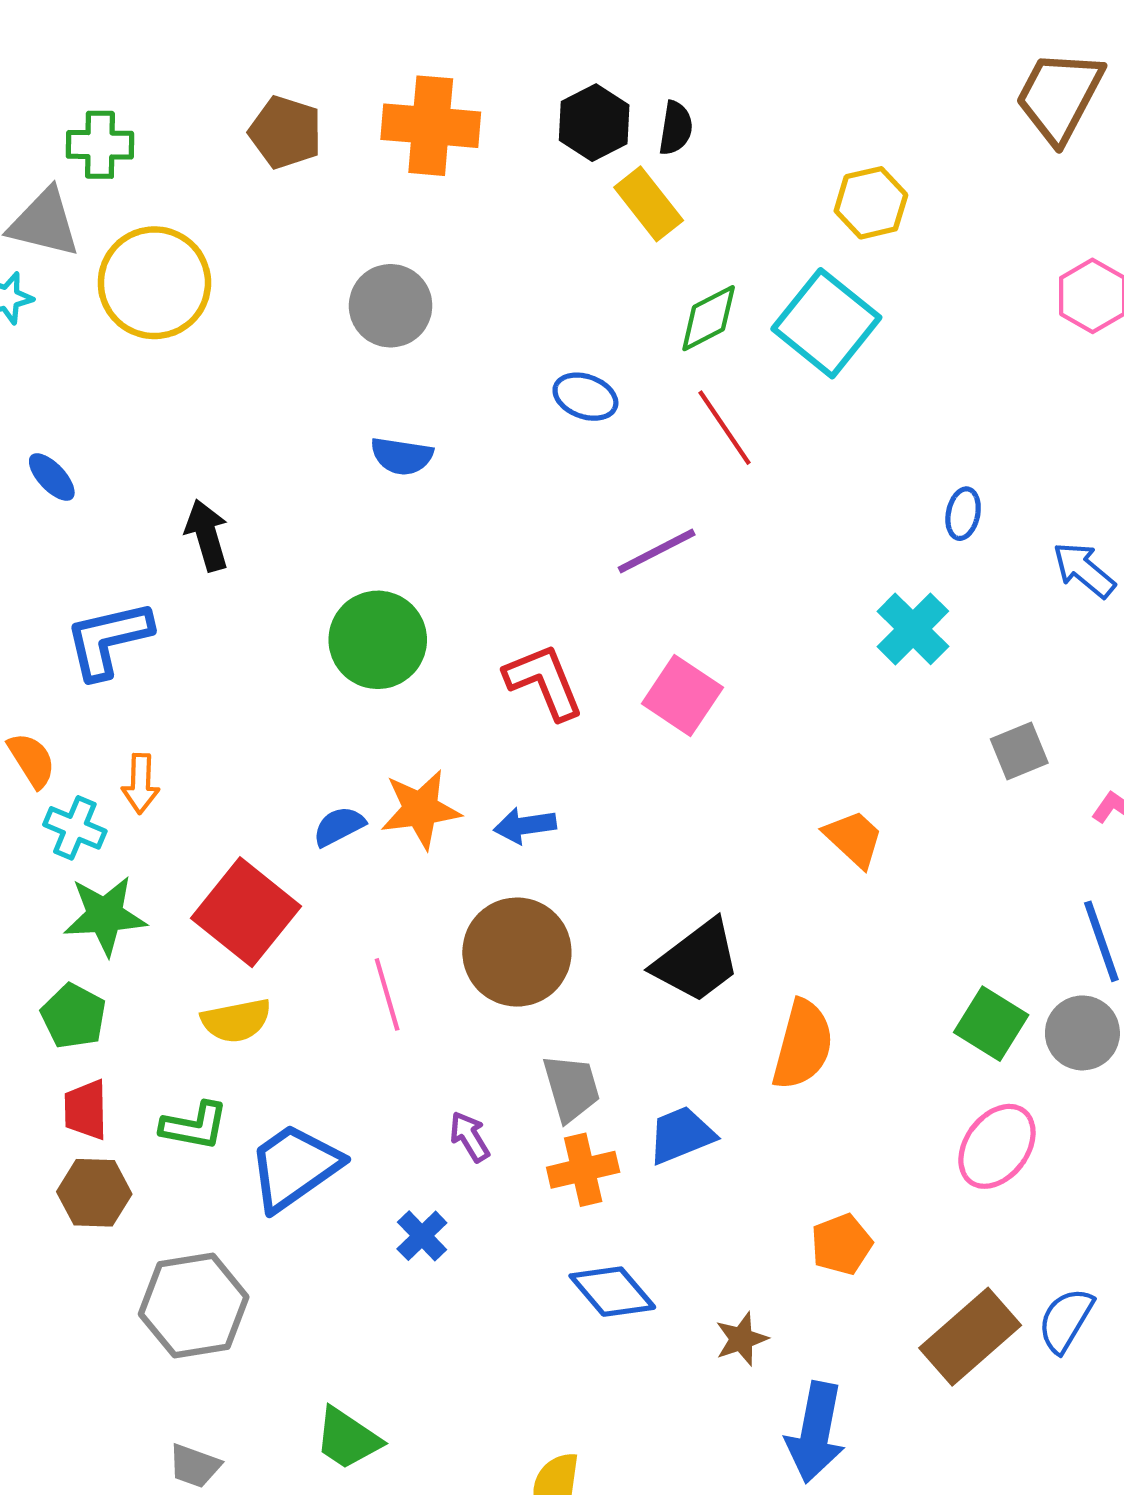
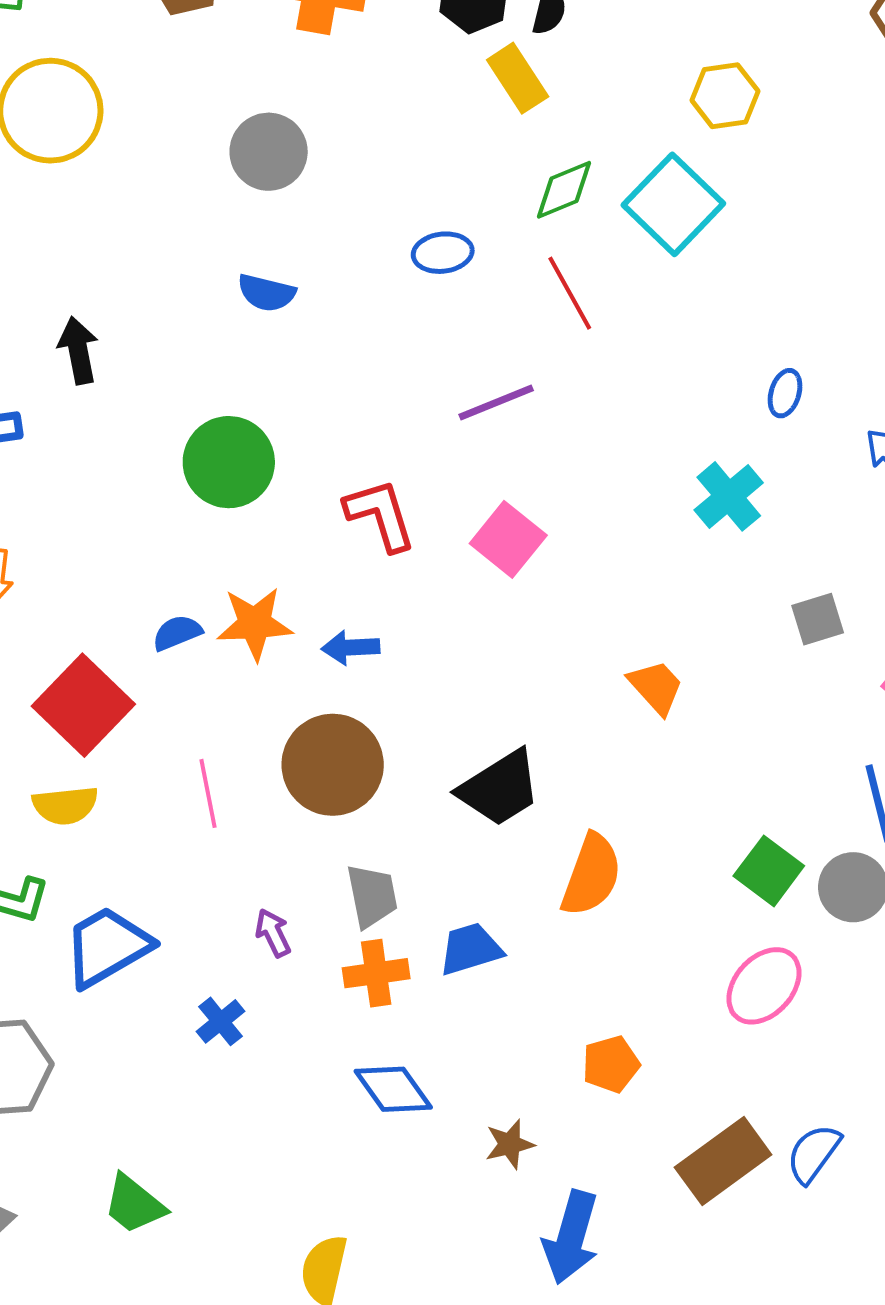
blue ellipse: (585, 397) -> (443, 253), turned -32

